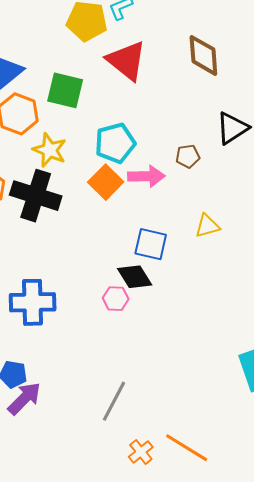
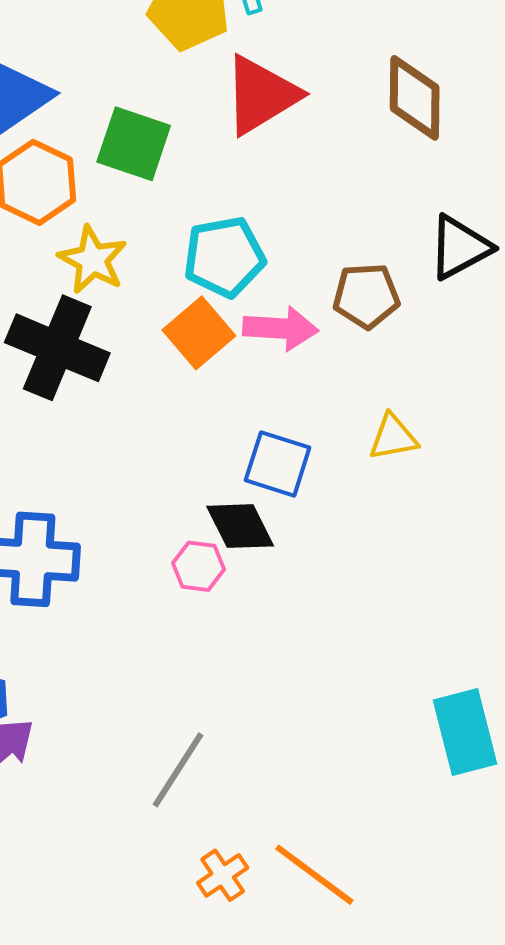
red triangle: (127, 61) -> (261, 95), turned 45
brown pentagon: (188, 156) -> (366, 296), size x1.4

